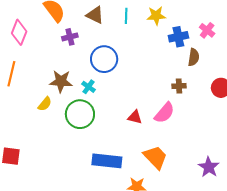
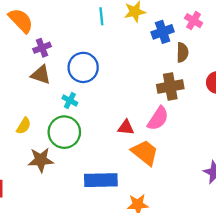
brown triangle: (95, 15) -> (41, 75), moved
brown star: (61, 81) -> (41, 160), moved
brown cross: (179, 86) -> (170, 87), size x1.6
orange trapezoid: (155, 157) -> (145, 153), moved

